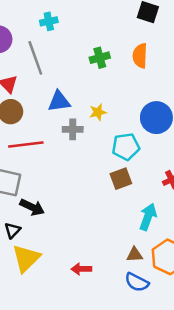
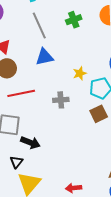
gray line: (35, 58) -> (39, 25), moved
yellow star: (98, 112) -> (80, 73), moved
gray cross: (73, 129) -> (61, 100), moved

